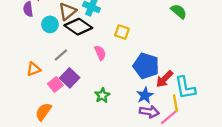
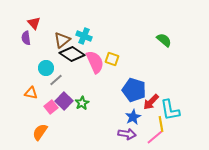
cyan circle: (50, 24) -> (46, 68), moved
pink semicircle: (100, 53) -> (95, 62), moved, size x1.6
orange triangle: (34, 69) -> (31, 93), turned 32
green star: (102, 95) -> (82, 103), moved
purple arrow: (149, 112) -> (127, 134), moved

